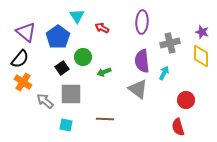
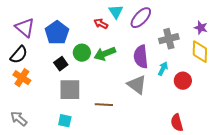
cyan triangle: (77, 16) -> (116, 12), moved
purple ellipse: (142, 22) -> (141, 18), turned 40
green arrow: (104, 72) -> (105, 54), moved, size x1.5
red circle: (186, 100) -> (183, 81), moved
gray arrow: (45, 101) -> (19, 119), moved
brown line: (105, 119) -> (104, 105), moved

